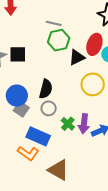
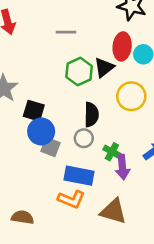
green hexagon: (59, 40) -> (79, 71), moved
black square: (18, 54) -> (34, 111), moved, turned 30
black semicircle: (46, 89) -> (91, 115), moved
purple arrow: (84, 124) -> (122, 167), moved

